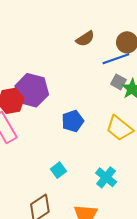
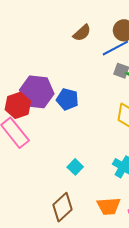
blue pentagon: (73, 121) -> (67, 99), moved, turned -30

